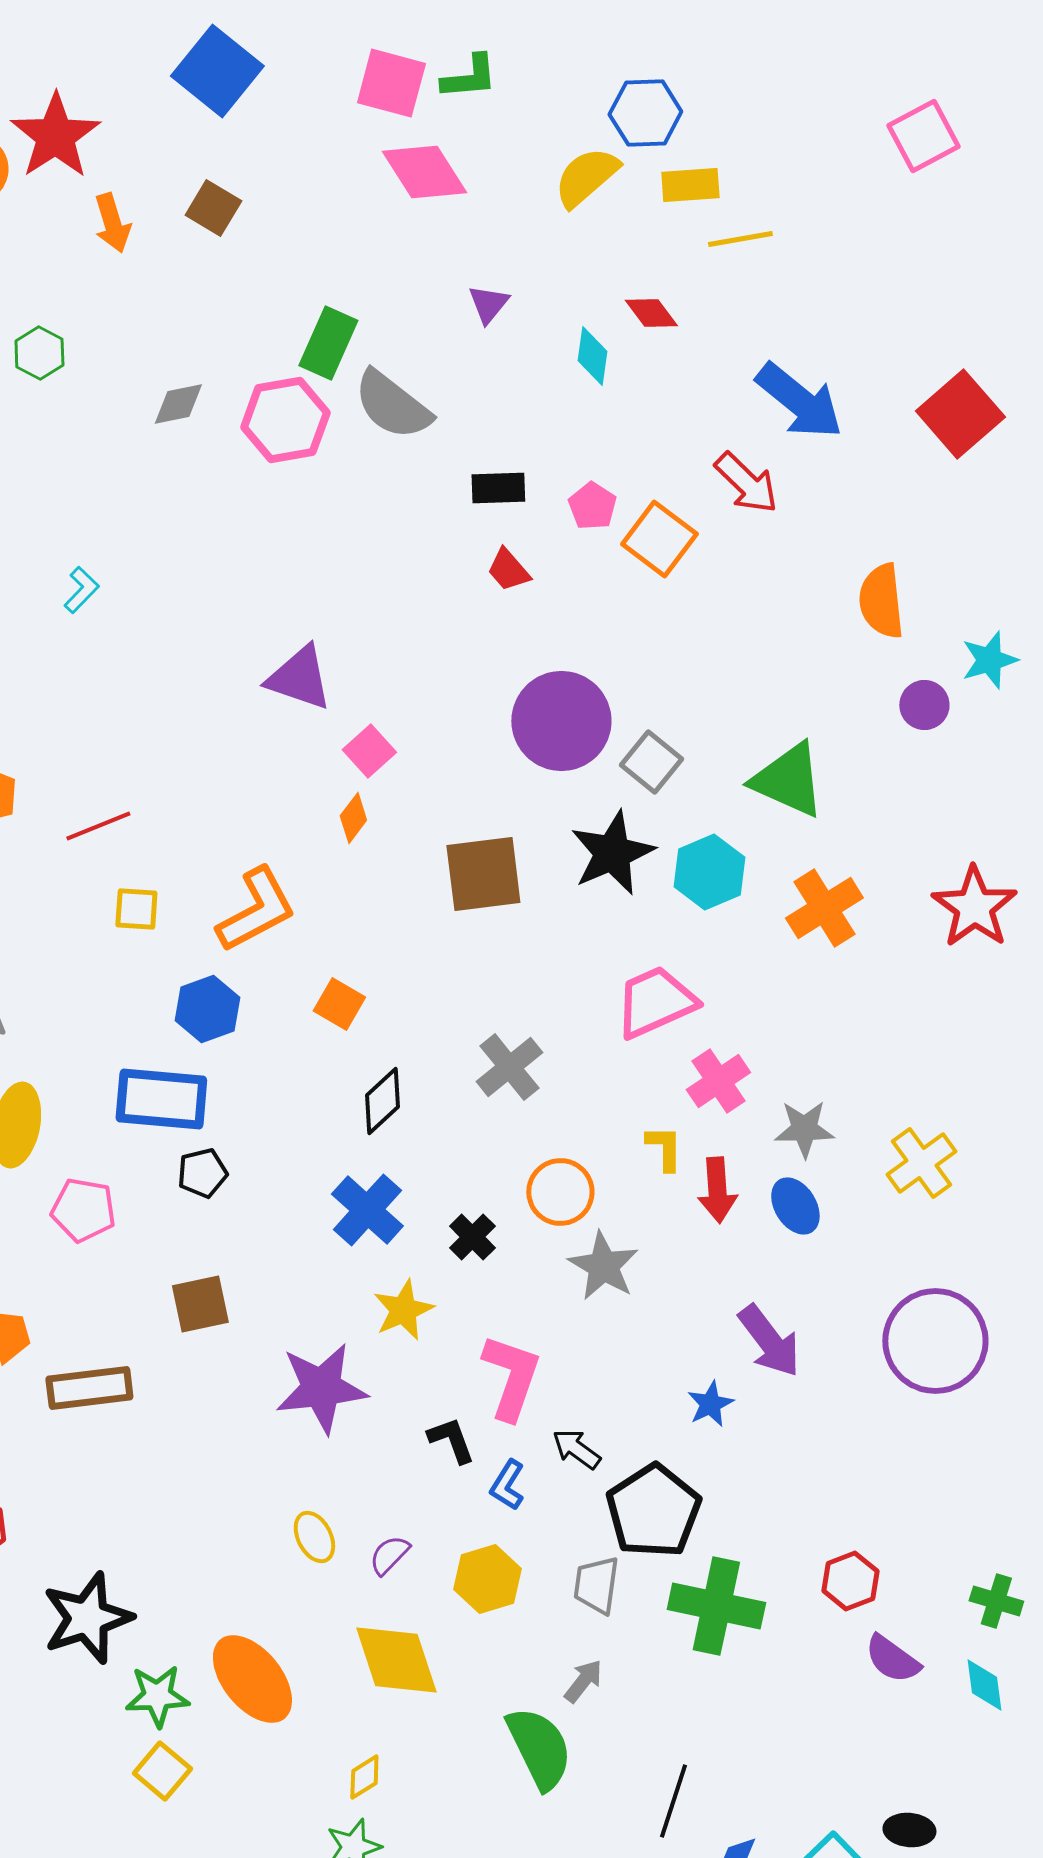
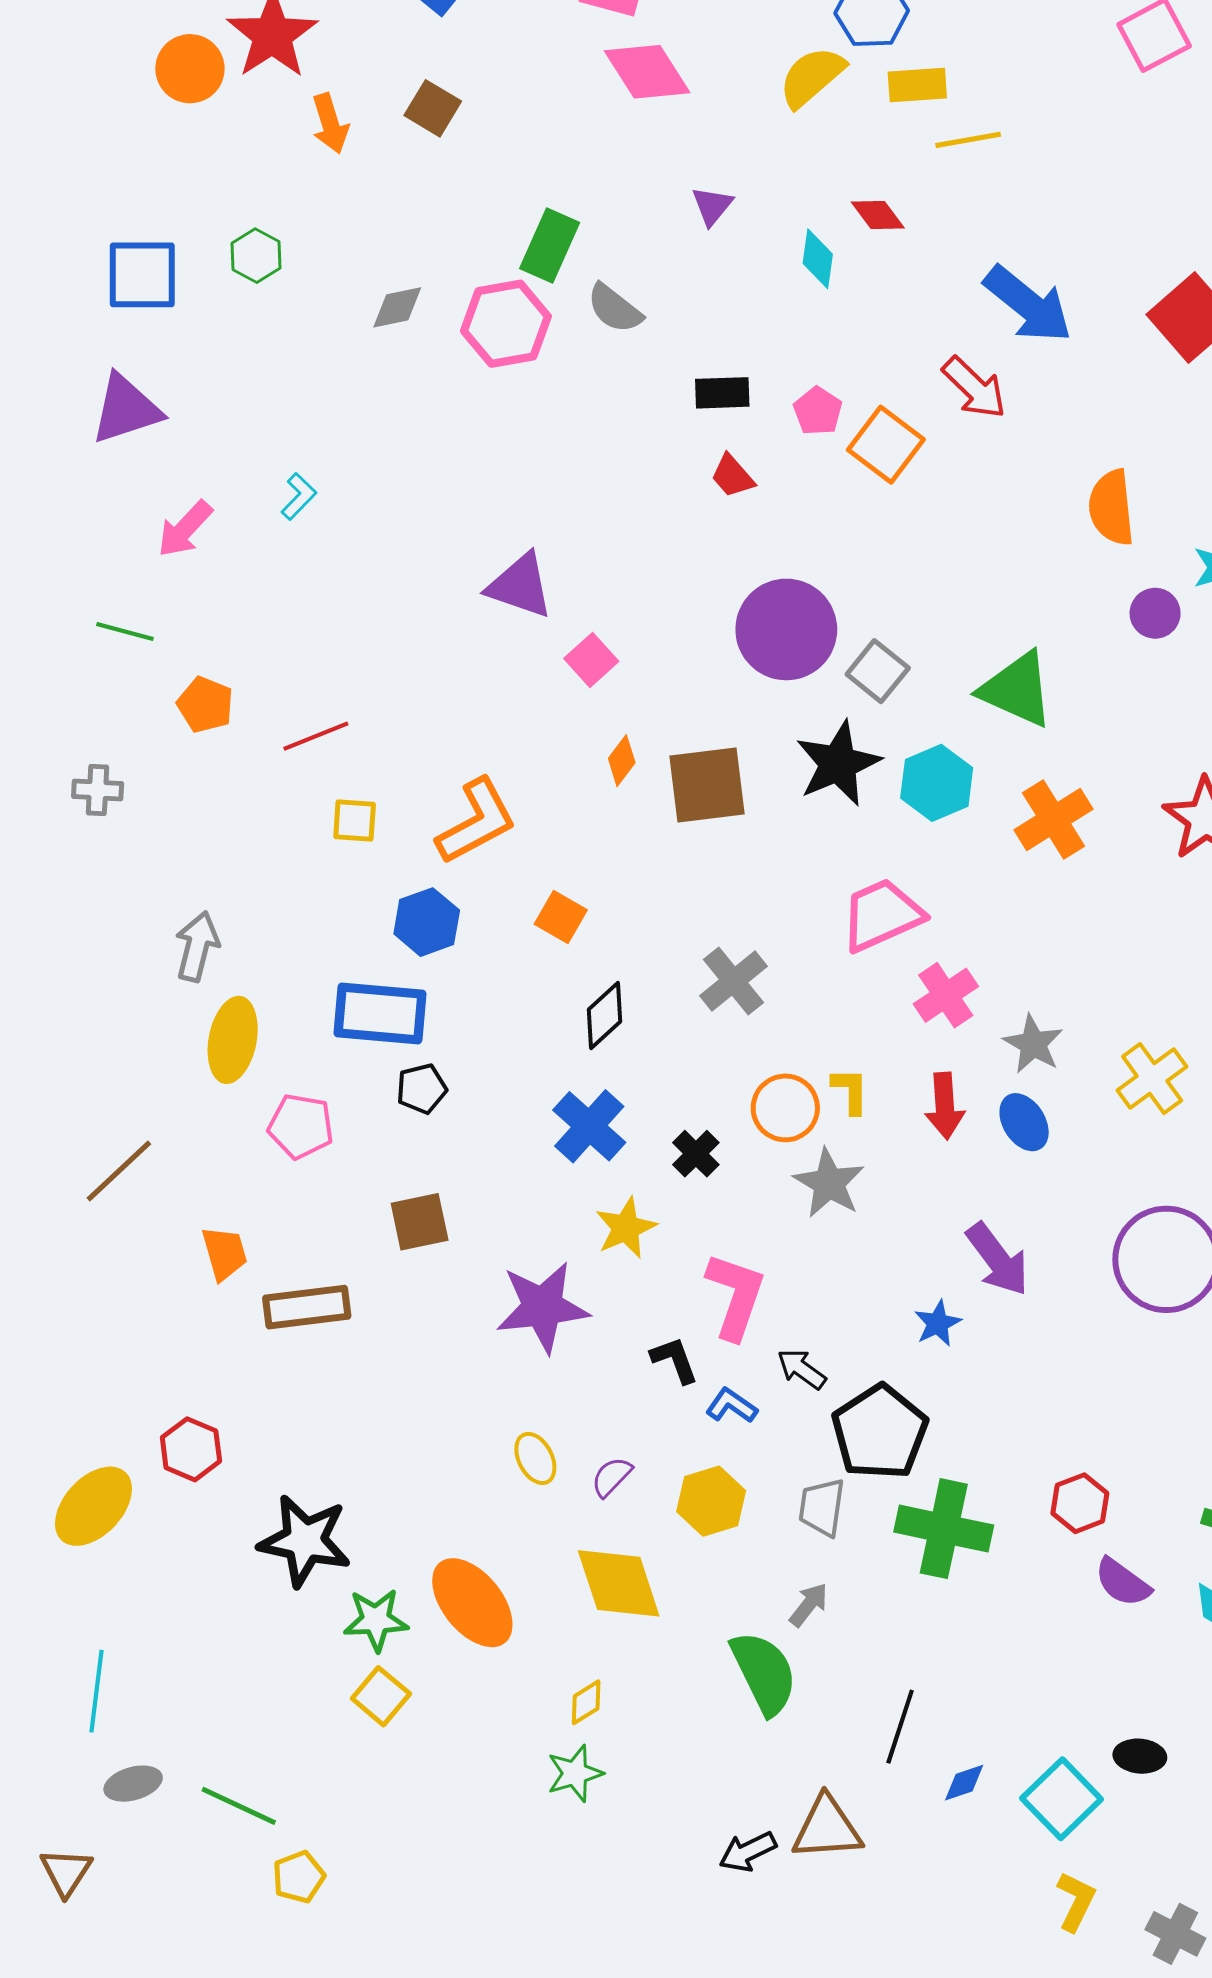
gray semicircle: (392, 405) -> (615, 308), size x0.7
orange diamond: (353, 818) -> (622, 761), moved
gray star: (804, 1129) -> (1033, 1044), turned 30
yellow L-shape: (664, 1148) -> (850, 1091), moved
blue L-shape: (507, 1485) -> (731, 1406), turned 93
black star: (87, 1618) -> (305, 1541), turned 30

